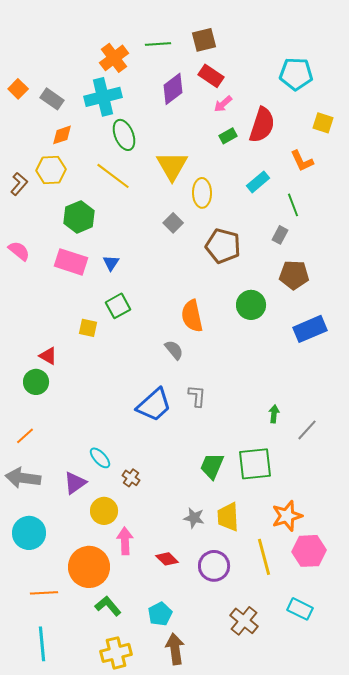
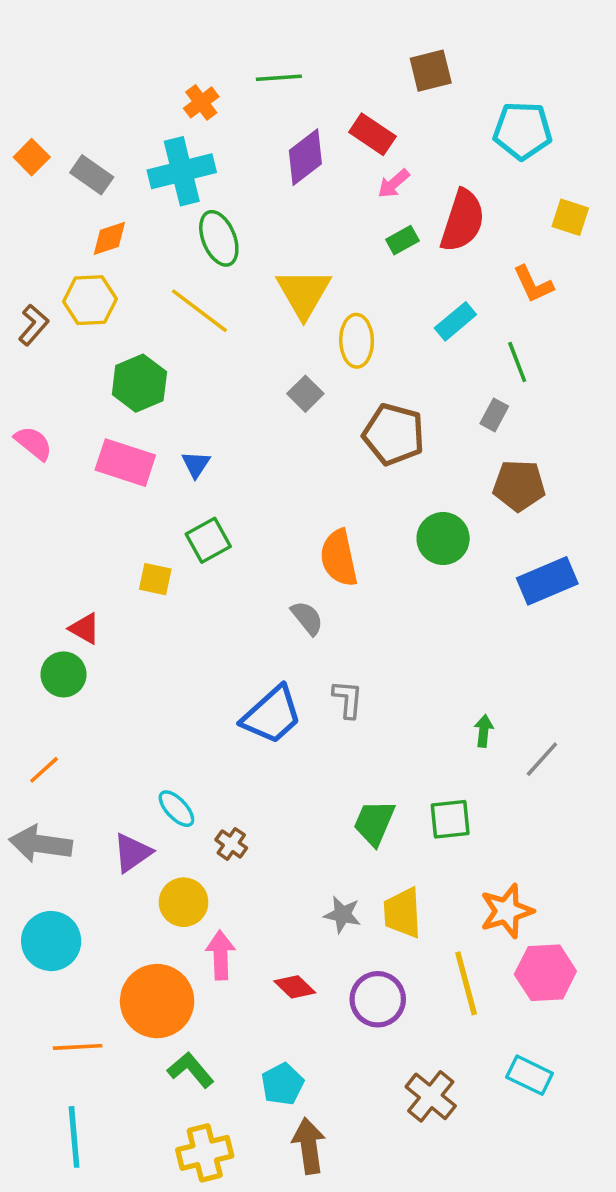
brown square: (204, 40) -> (431, 71), moved
orange cross: (114, 58) -> (201, 102), size x0.7
green square: (255, 464) -> (450, 819), size x0.7

